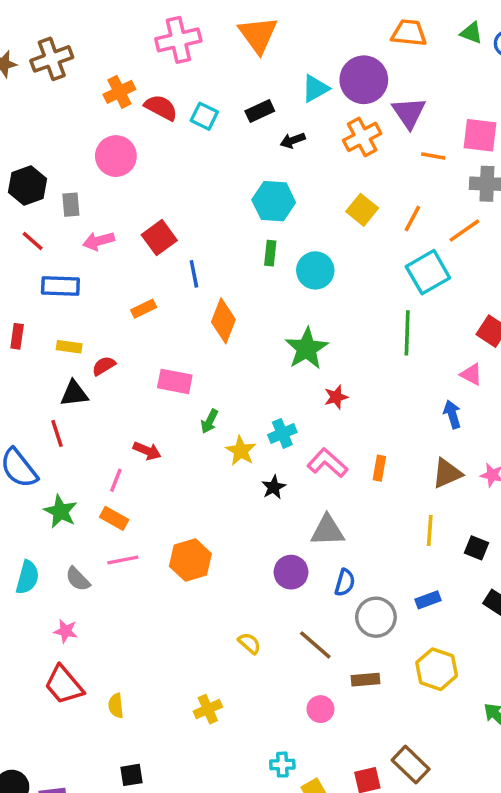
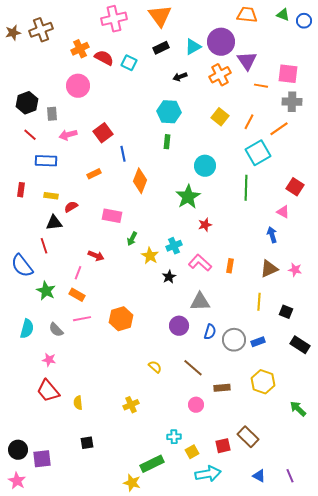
black rectangle: (260, 111) -> (161, 48), moved
cyan circle: (315, 270) -> (205, 166), moved
gray circle: (376, 617) -> (234, 340), moved

